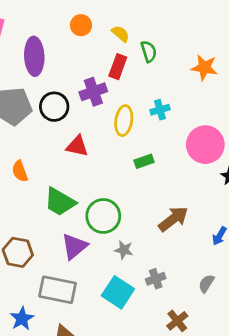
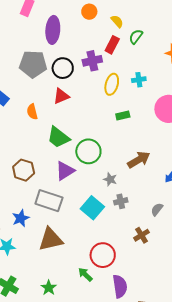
green semicircle: (149, 51) -> (136, 37), turned -133
red triangle: (77, 146) -> (61, 96), moved, turned -42
gray star: (124, 250) -> (110, 179), moved
brown cross: (177, 321) -> (141, 235), moved

